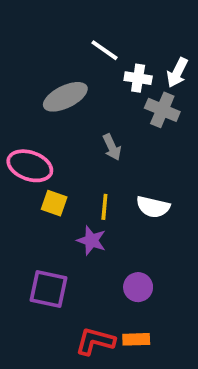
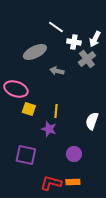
gray cross: (162, 110) -> (87, 59), turned 30
gray arrow: (112, 147) -> (57, 71), moved, turned 128
white semicircle: (153, 207) -> (92, 121), moved, turned 96

